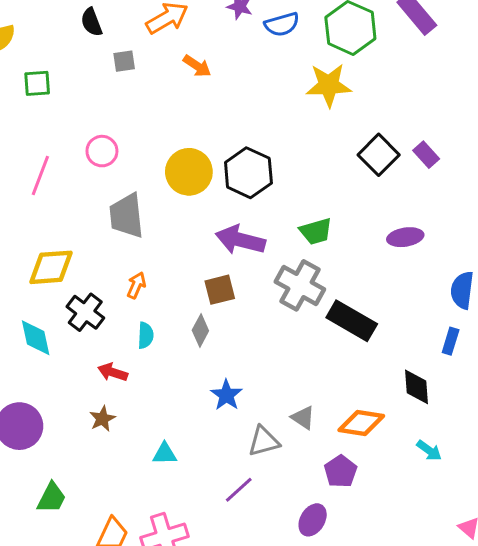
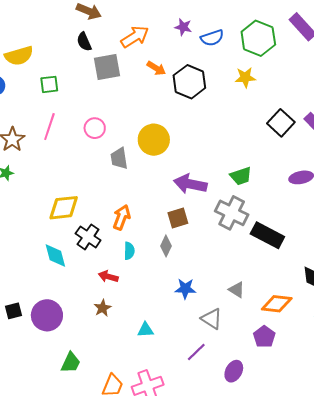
gray square: (124, 61) -> (107, 67), size x1.8
yellow star: (329, 85) -> (245, 77), size x0.7
black hexagon: (248, 173) -> (189, 82), moved
pink line: (40, 176) -> (49, 127), moved
gray trapezoid: (126, 216) -> (119, 158), moved, size x0.7
orange arrow: (136, 285) -> (122, 217), size x1.4
blue star: (226, 395) -> (185, 289), turned -30
gray triangle: (303, 418) -> (237, 290), moved
gray triangle: (264, 441) -> (212, 319), turned 50
purple ellipse: (313, 520) -> (234, 371), moved

